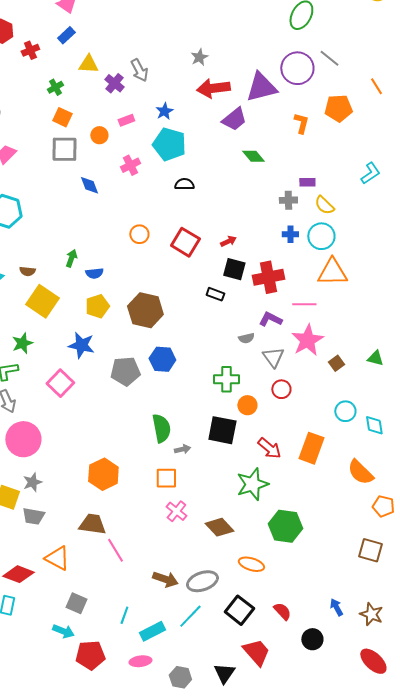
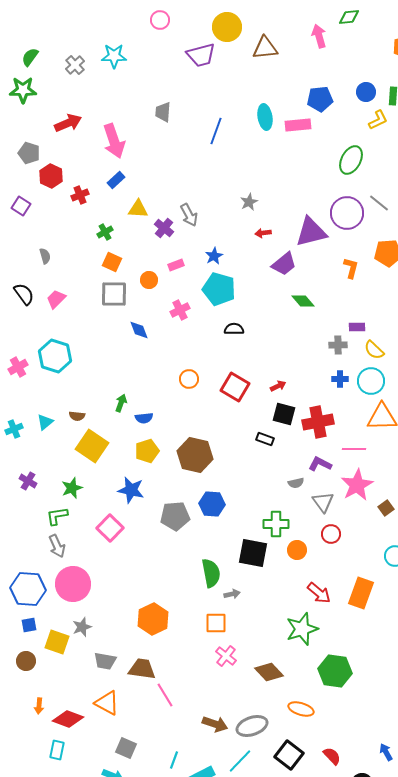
red arrow: (213, 88) -> (263, 233), size x0.5
black square: (222, 430) -> (253, 553), moved
gray trapezoid: (33, 516) -> (105, 661), moved

